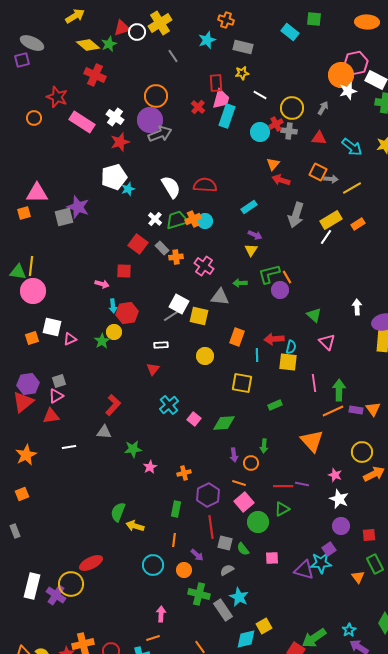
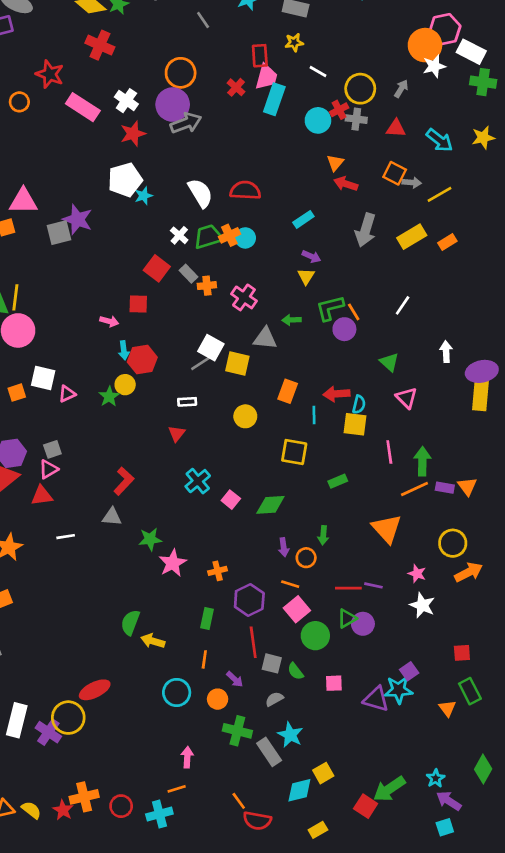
white line: (326, 237) -> (403, 305), moved
pink star: (150, 467) -> (173, 563), size x1.5
purple circle: (341, 526) -> (363, 624), moved

